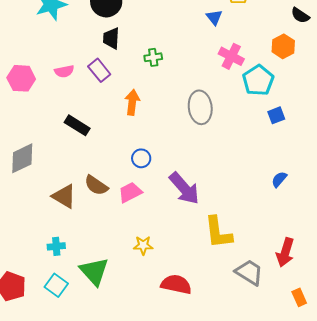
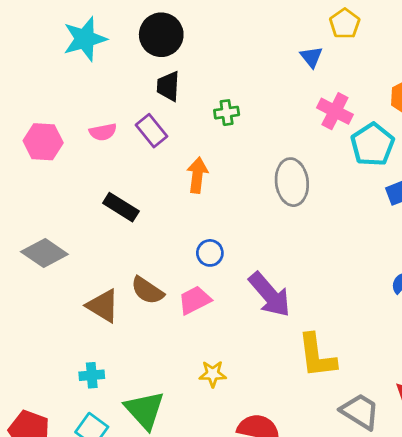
gray diamond: (22, 158) -> (44, 253), turned 60

